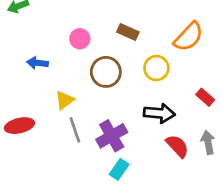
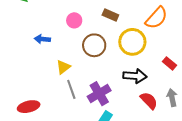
yellow circle: (156, 68) -> (132, 42), size x1.4
red ellipse: (19, 126) -> (29, 107), moved

